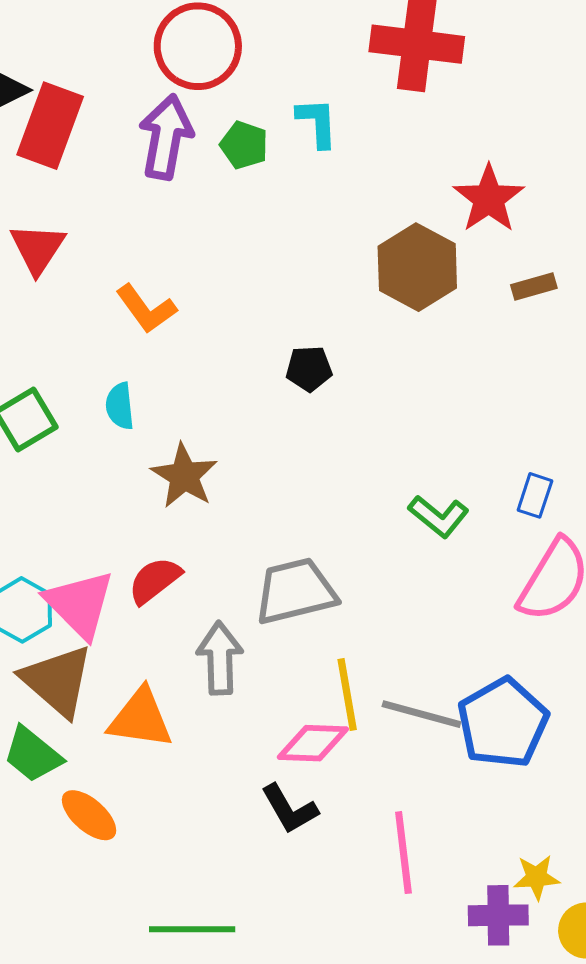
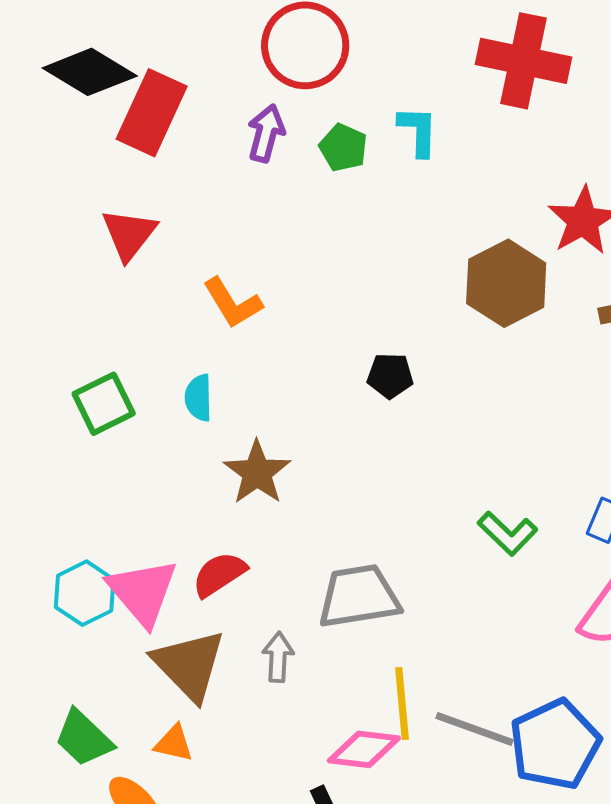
purple arrow: (166, 137) -> (266, 133), size x0.7
gray arrow: (220, 658) -> (278, 657), size x0.7
brown triangle: (57, 681) -> (189, 665), moved
orange triangle: (140, 718) -> (174, 743), moved, size x0.6

